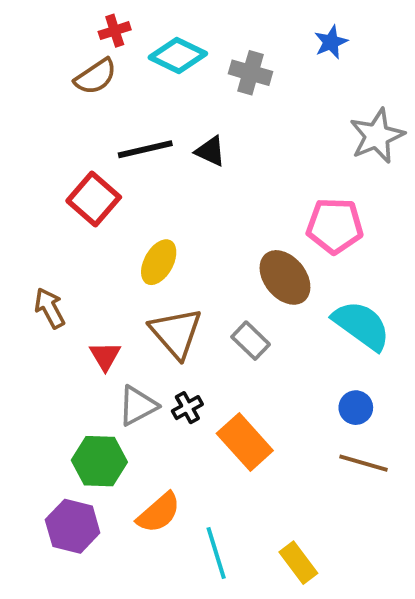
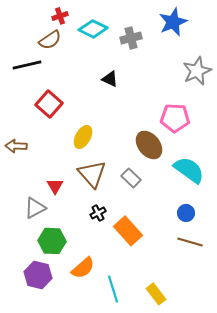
blue star: (331, 42) -> (173, 22), size x1.6
gray cross: (251, 73) -> (131, 38), turned -30
black line: (145, 149) -> (27, 65), moved
brown arrow: (50, 308) -> (16, 146), moved, turned -60
gray triangle: (138, 406) -> (35, 208), moved

